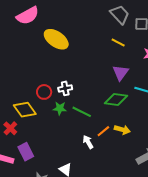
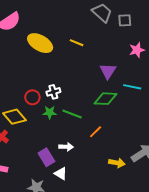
yellow line: (118, 43) -> (77, 43), moved
yellow arrow: (122, 130) -> (117, 163), moved
white arrow: (88, 142) -> (66, 147), moved, turned 128
purple rectangle: (26, 152) -> (46, 157), moved

